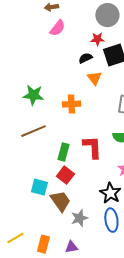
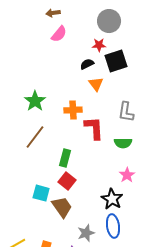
green star: (33, 95) -> (35, 101), turned 30
brown line: (33, 131) -> (35, 137), turned -30
red L-shape: (92, 147) -> (94, 128), moved
gray star: (79, 218) -> (86, 233), moved

